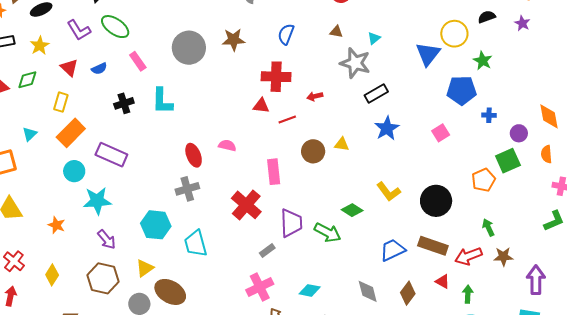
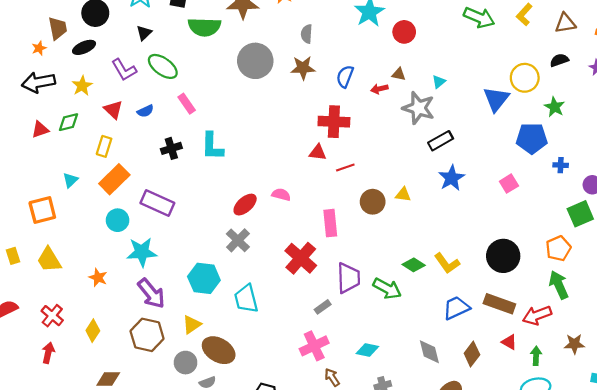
brown star: (234, 40) -> (303, 68), moved
gray circle: (189, 48) -> (255, 61), moved
red arrow: (315, 96) -> (379, 89), moved
red ellipse: (194, 155) -> (245, 205), turned 70
orange pentagon: (484, 180) -> (558, 248), moved
gray cross: (187, 189) -> (238, 240), turned -30
yellow L-shape: (389, 192) -> (447, 263), moved
green arrow: (488, 227) -> (559, 285), size x1.5
purple arrow: (107, 240) -> (151, 293), size x1.4
brown star: (503, 257) -> (574, 344), moved

